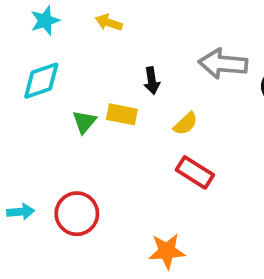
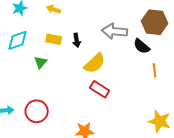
yellow rectangle: (122, 114) -> (54, 39), moved
yellow semicircle: (186, 124) -> (95, 63), size x1.6

